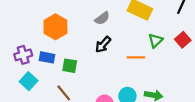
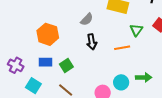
black arrow: (103, 44) -> (92, 42), turned -42
purple cross: (23, 55) -> (16, 65), moved, turned -35
green square: (70, 66) -> (66, 66), turned -32

